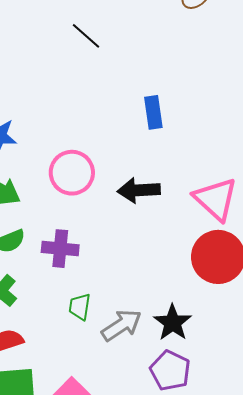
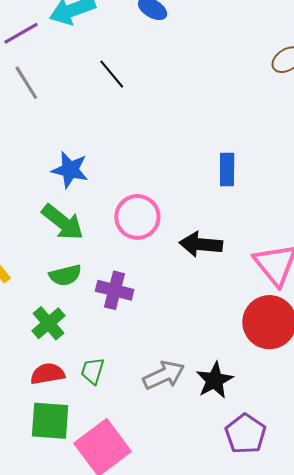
black line: (86, 36) -> (112, 74), moved
green trapezoid: (80, 307) -> (93, 371), moved
purple pentagon: (170, 371) -> (245, 434), moved

